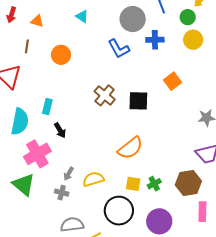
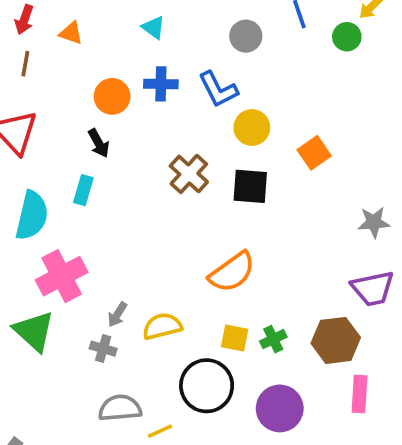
gray circle: (133, 19) -> (246, 36), size x0.7
blue cross: (155, 40) -> (161, 84), moved
yellow circle: (193, 40) -> (252, 128), moved
brown line: (27, 46) -> (25, 64), moved
black arrow: (60, 130) -> (99, 143), moved

